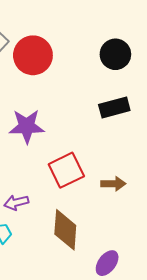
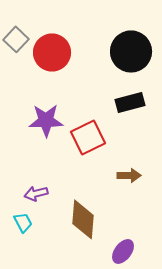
black circle: (115, 54) -> (131, 51), size x1.4
red square: (66, 170) -> (88, 137), moved

